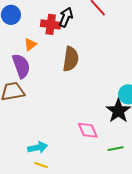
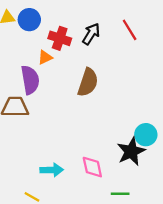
red cross: (51, 24) -> (60, 38), moved
cyan arrow: (38, 147) -> (52, 170), moved

